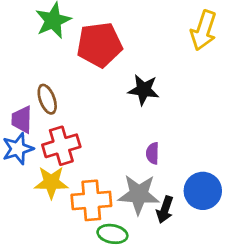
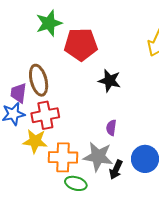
brown ellipse: (47, 99) -> (39, 80), size x1.4

